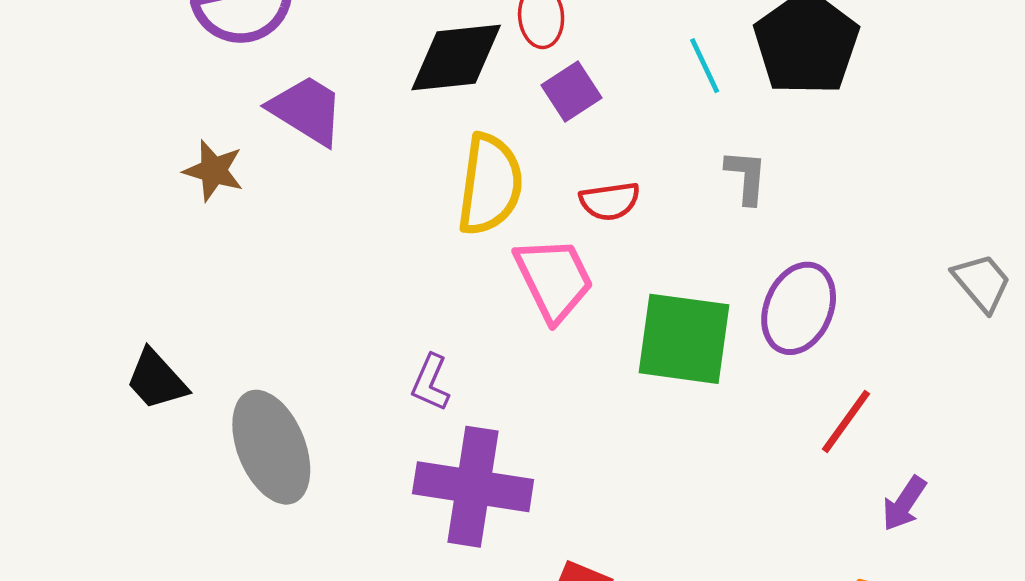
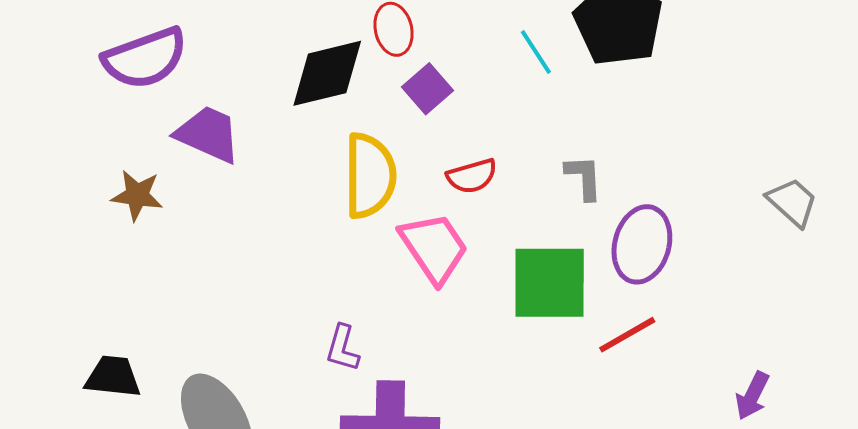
gray L-shape: (746, 177) -> (584, 177), moved
black trapezoid: (156, 380) -> (113, 377), turned 146
red line: (846, 421) -> (627, 335), moved, turned 32

